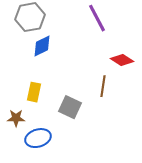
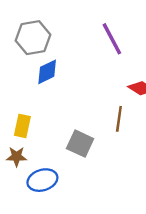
yellow rectangle: (34, 92) -> (22, 126), moved

